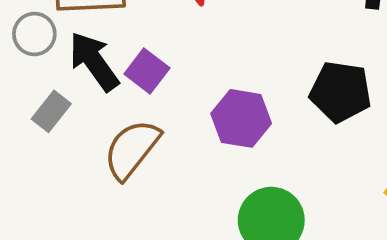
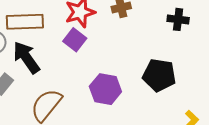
purple square: (147, 71) -> (75, 40), moved

